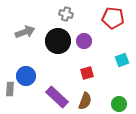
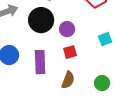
purple circle: (84, 41) -> (67, 29), moved
purple rectangle: (57, 97) -> (40, 62), moved, turned 45

